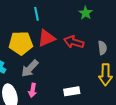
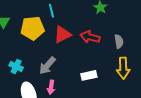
yellow pentagon: (21, 43) -> (32, 28), moved
white rectangle: (72, 91) -> (89, 75), moved

